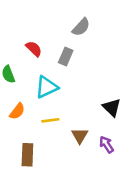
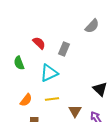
gray semicircle: (81, 27) -> (92, 26), moved
orange semicircle: (17, 111) -> (26, 100), moved

